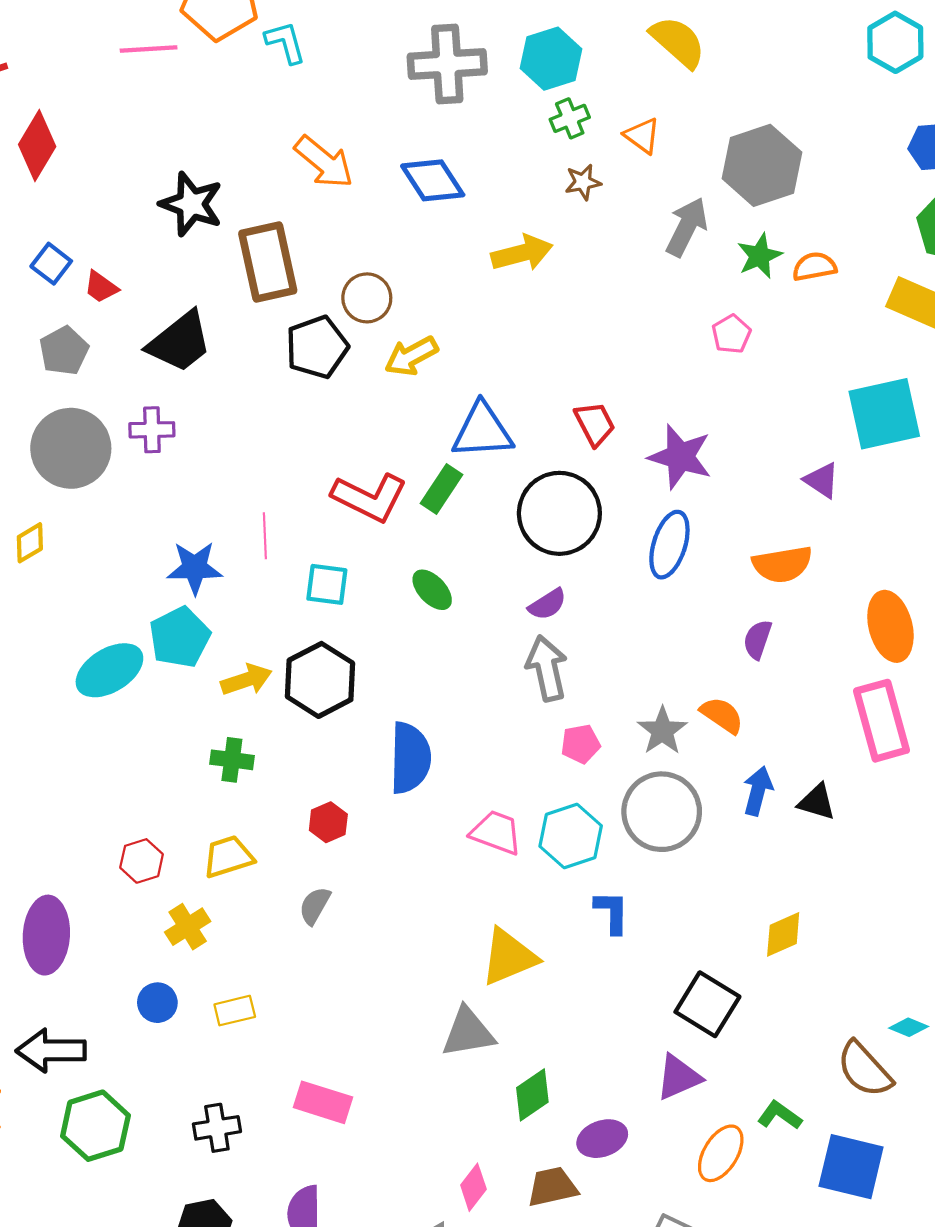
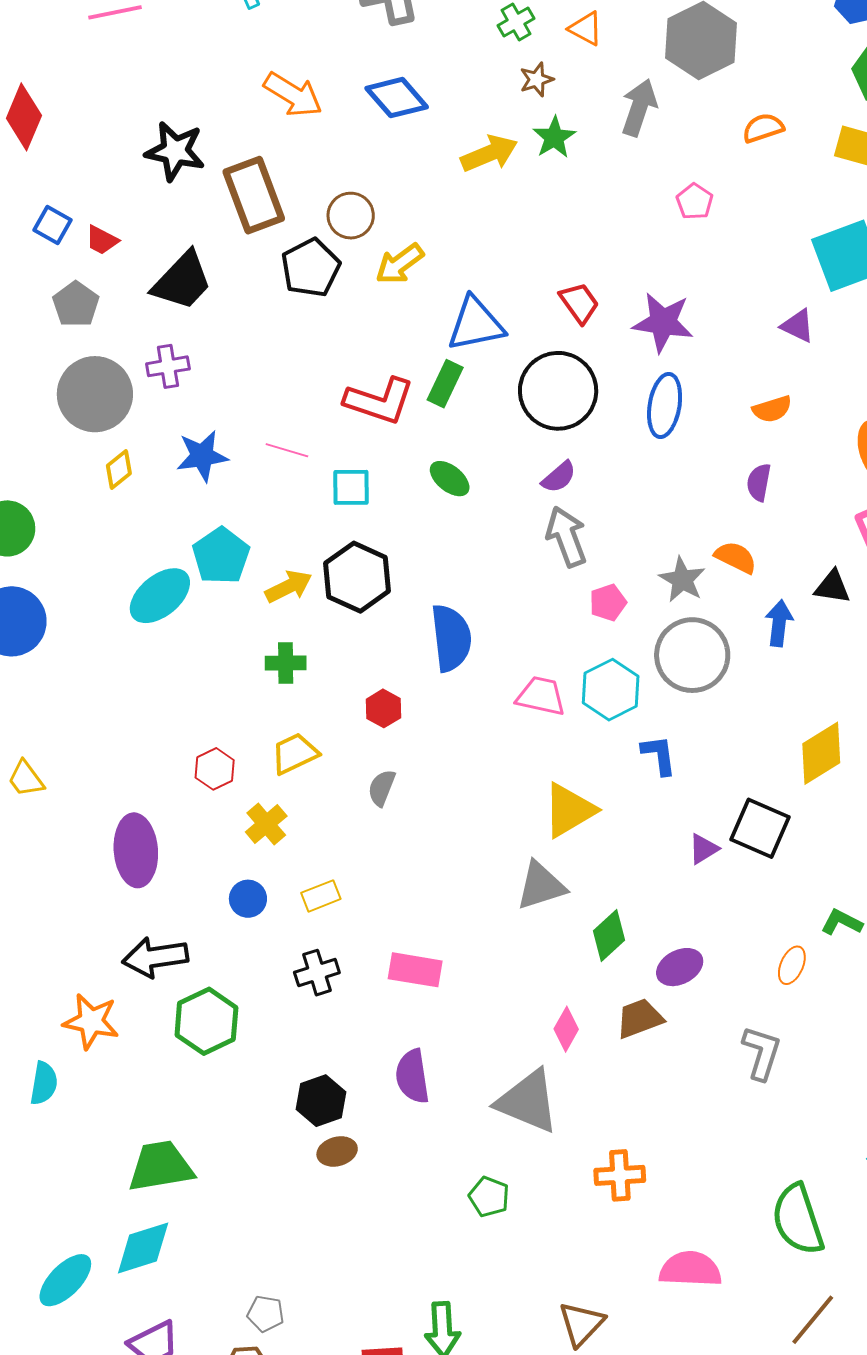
green star: (760, 256) -> (554, 137), moved
pink line: (265, 536) -> (287, 450), turned -63
yellow diamond: (30, 543) -> (119, 470), moved
orange semicircle: (782, 564) -> (772, 409), size x0.7
blue star: (195, 568) -> (202, 456), moved
black triangle: (817, 802) -> (832, 587), moved
yellow diamond: (783, 934) -> (821, 753), size x1.4
purple triangle: (678, 1077) -> (703, 849), moved, size x0.7
black cross: (217, 1128) -> (317, 973), moved
orange ellipse: (721, 1153) -> (792, 965), size x0.7

